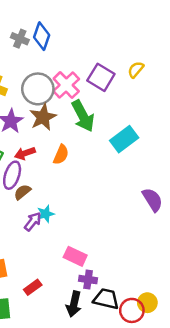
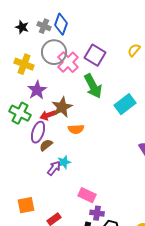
purple square: (101, 77) -> (95, 55), moved
pink cross: (66, 85) -> (68, 62), moved
gray circle: (38, 89) -> (54, 52), moved
brown star: (43, 117) -> (62, 107), moved
orange semicircle: (61, 155) -> (76, 129), moved, turned 63

